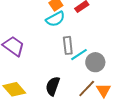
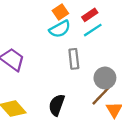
cyan line: (79, 55) -> (93, 30), moved
brown line: (87, 88) -> (101, 96), moved

